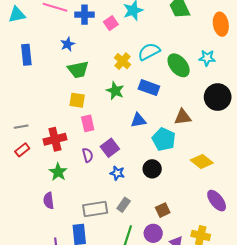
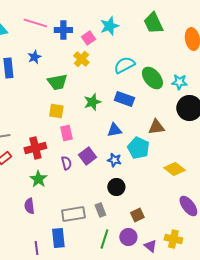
blue star: (68, 44) -> (34, 57), moved
cyan star: (207, 58) -> (179, 82), moved
yellow cross: (123, 61) -> (81, 59), moved
green star: (115, 91) -> (92, 102), turned 30
black circle: (152, 169) -> (116, 187), moved
blue star: (117, 173) -> (114, 160), moved
gray rectangle: (124, 205) -> (100, 210), turned -56

